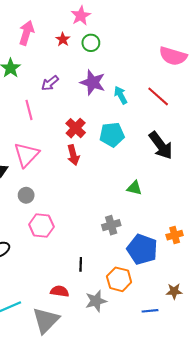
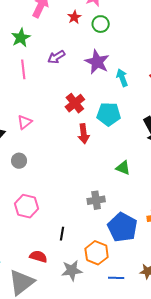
pink line: (29, 110) -> (23, 69), moved
pink triangle: (26, 155) -> (25, 122), size x0.6
red arrow: (73, 155) -> (84, 134), moved
pink hexagon: (41, 226) -> (27, 206), moved
blue line: (150, 311) -> (116, 278), moved

